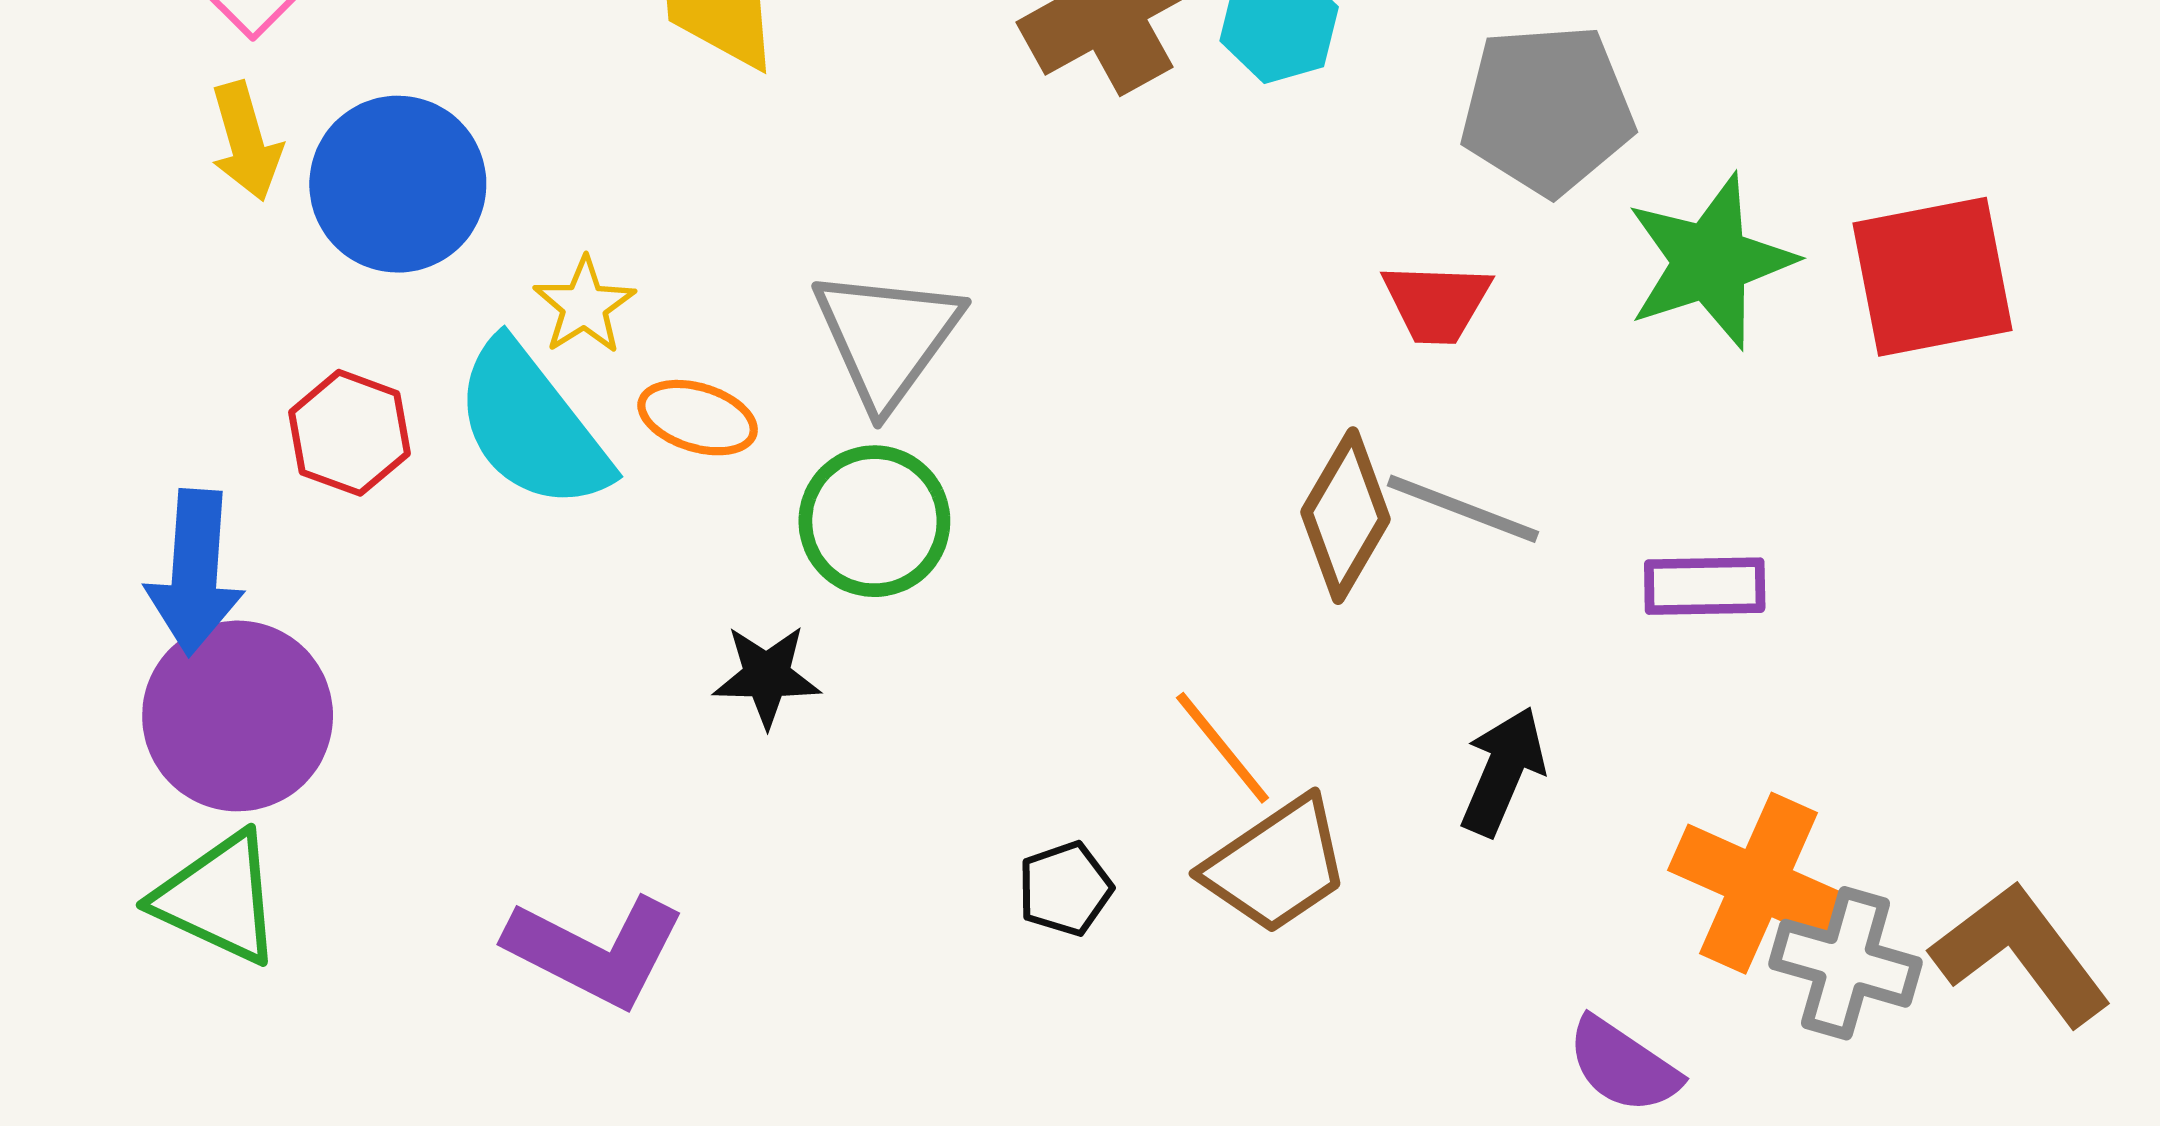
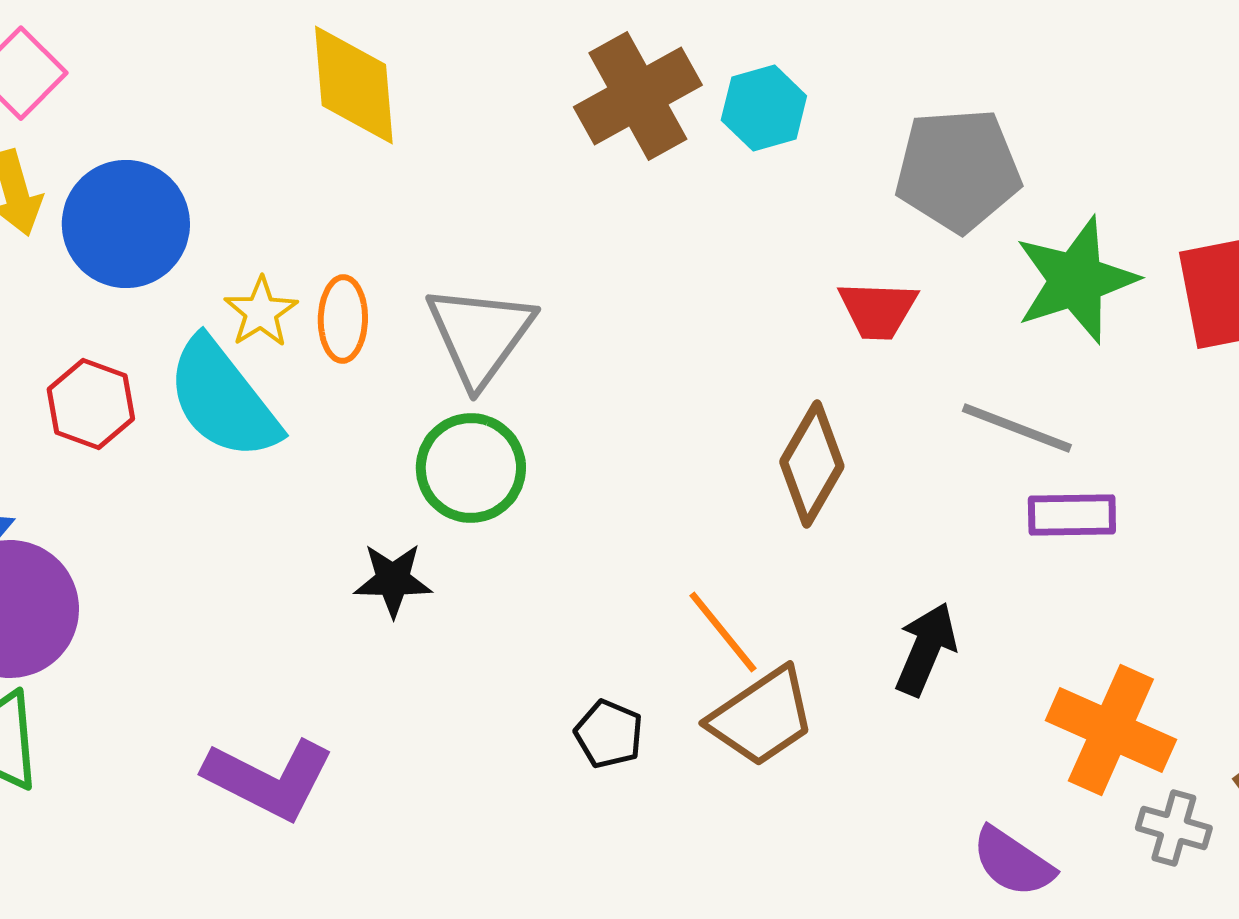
orange ellipse: (698, 418) -> (343, 319), moved, turned 74
gray line: (1463, 509) -> (1017, 428), moved
black pentagon: (1065, 889) -> (609, 734), turned -30
gray cross: (1846, 963) -> (1174, 828), moved, size x0.7

